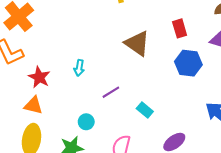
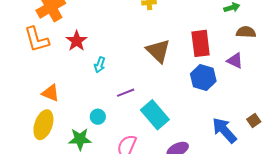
red rectangle: (180, 28) -> (201, 43), size x1.5
red star: (39, 77) -> (77, 41), moved
cyan rectangle: (145, 110) -> (155, 115), size x1.8

